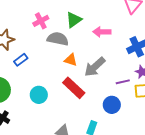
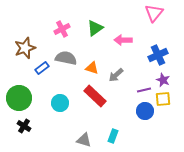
gray semicircle: (58, 39) -> (66, 58), moved
gray arrow: (95, 67) -> (116, 75), size x0.7
blue circle: (112, 105) -> (145, 111), moved

